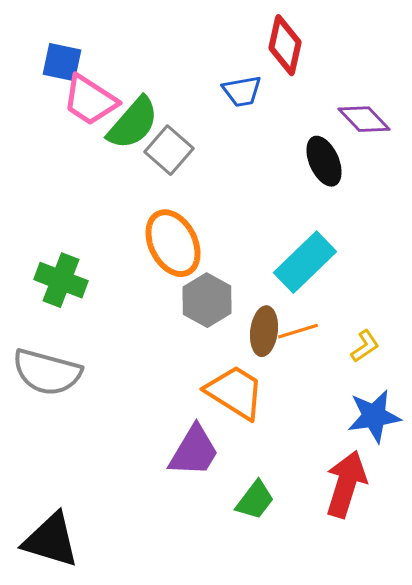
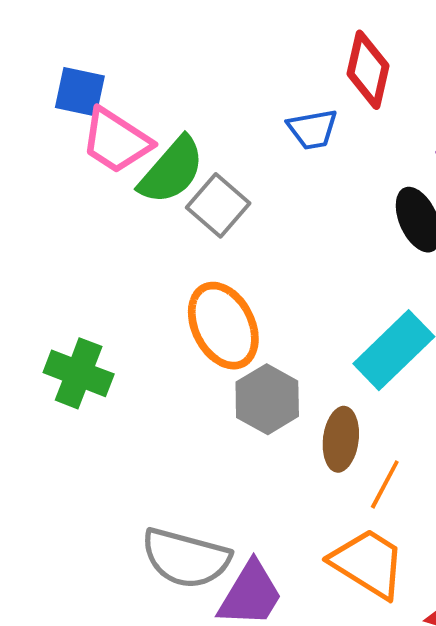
orange line: (298, 331) -> (385, 484), moved, turned -45
gray semicircle: (47, 372) -> (186, 558), moved
orange trapezoid: (235, 392) -> (368, 563), moved

